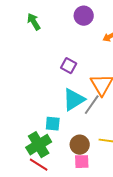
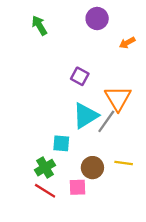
green cross: (39, 145) -> (45, 168), size x0.7
pink square: (82, 162) -> (77, 187), moved

